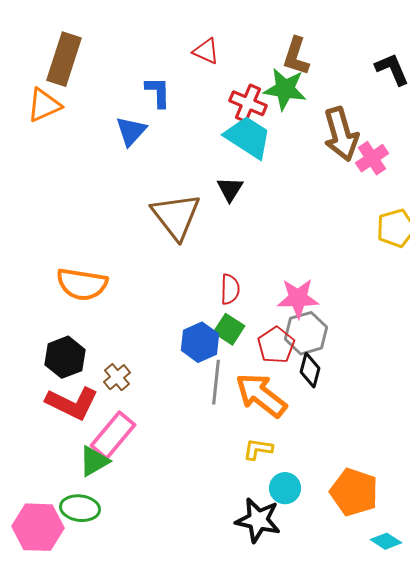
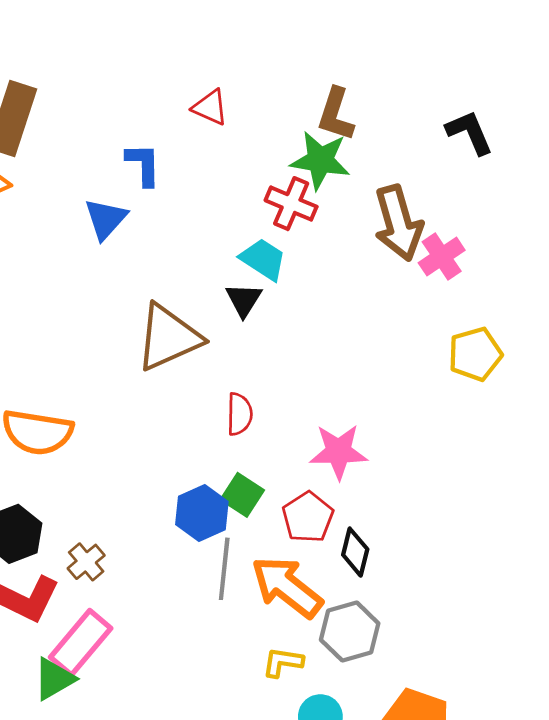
red cross: (248, 103) -> (291, 204), moved
cyan trapezoid: (248, 137) -> (263, 259), moved, size x0.7
brown triangle: (176, 216) -> (168, 337), turned 44
red semicircle: (230, 289) -> (239, 414), moved
gray hexagon: (306, 333) -> (350, 632), moved

